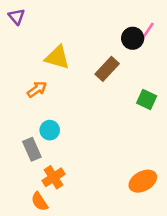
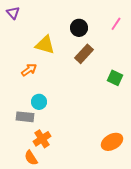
black circle: (133, 38) -> (79, 28), moved
gray rectangle: (32, 149) -> (25, 117), turned -60

